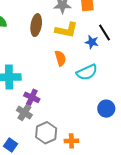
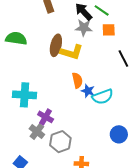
yellow L-shape: (66, 30) -> (72, 52), moved
blue star: (92, 42) -> (88, 91), moved
gray hexagon: (46, 133) -> (60, 142), moved

